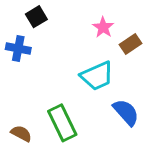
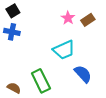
black square: (36, 17) -> (13, 11), moved
brown rectangle: (131, 44) -> (88, 20), moved

